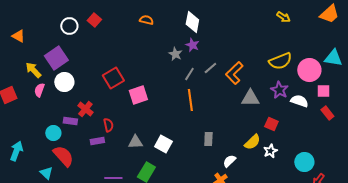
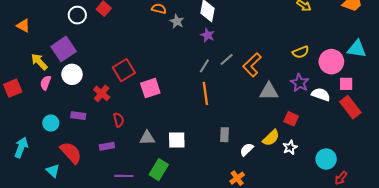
gray star: (175, 54) -> (177, 21), moved
yellow semicircle: (280, 61) -> (301, 52), size x0.7
red cross: (85, 109) -> (102, 93), moved
red rectangle: (327, 113) -> (350, 107), size x1.5
cyan circle: (53, 133) -> (51, 123), moved
purple rectangle: (97, 141) -> (107, 146), moved
white square: (163, 144) -> (177, 140), turned -30
white semicircle: (229, 161) -> (247, 149), moved

